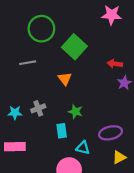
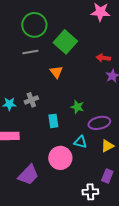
gray line: (28, 63) -> (30, 52), moved
green star: (75, 112) -> (77, 107), moved
cyan triangle: (83, 148) -> (80, 142), moved

